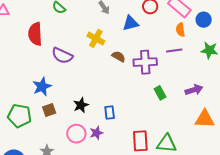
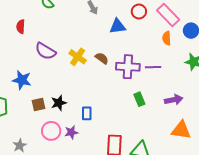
red semicircle: (35, 34) -> (21, 27), size x0.6
yellow cross: (96, 38) -> (78, 57), moved
purple line: (174, 50) -> (153, 67), moved
blue star: (42, 87) -> (22, 80), turned 30
brown square: (49, 110) -> (39, 104), moved

